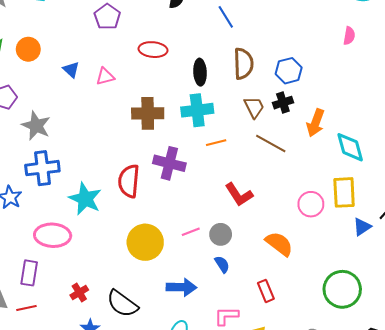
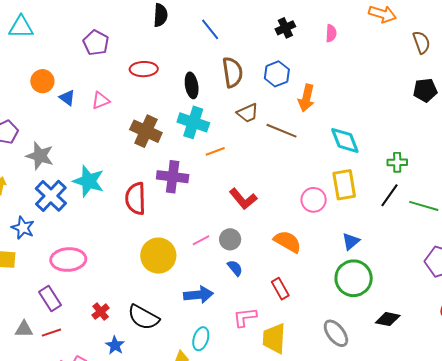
orange circle: (28, 49) -> (42, 81), moved
black cross: (283, 103) -> (285, 28), moved
brown trapezoid: (254, 107) -> (248, 113), turned 100
cyan cross: (197, 110) -> (193, 122), turned 32
brown cross: (148, 113) -> (146, 131), turned 32
orange arrow: (316, 123) -> (306, 98), moved
brown line: (271, 144) -> (282, 131), moved
blue cross: (42, 168) -> (51, 196), turned -32
cyan star: (85, 199) -> (89, 181), moved
blue triangle: (362, 227) -> (351, 241), moved
purple rectangle: (29, 273) -> (50, 299), turned -35

